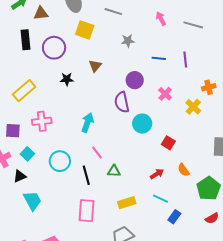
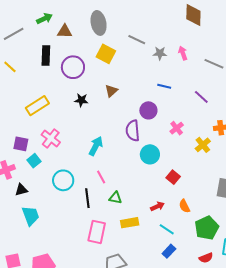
gray star: (128, 41) -> (160, 53), moved
blue line: (159, 58) -> (164, 86), moved
purple line: (185, 59) -> (201, 97), turned -49
pink cross: (42, 121) -> (51, 138), turned 36
cyan square: (27, 154) -> (34, 161), moved
cyan line: (160, 199) -> (167, 229), moved
yellow rectangle: (127, 203) -> (130, 223), moved
pink rectangle: (86, 211) -> (97, 232), moved

